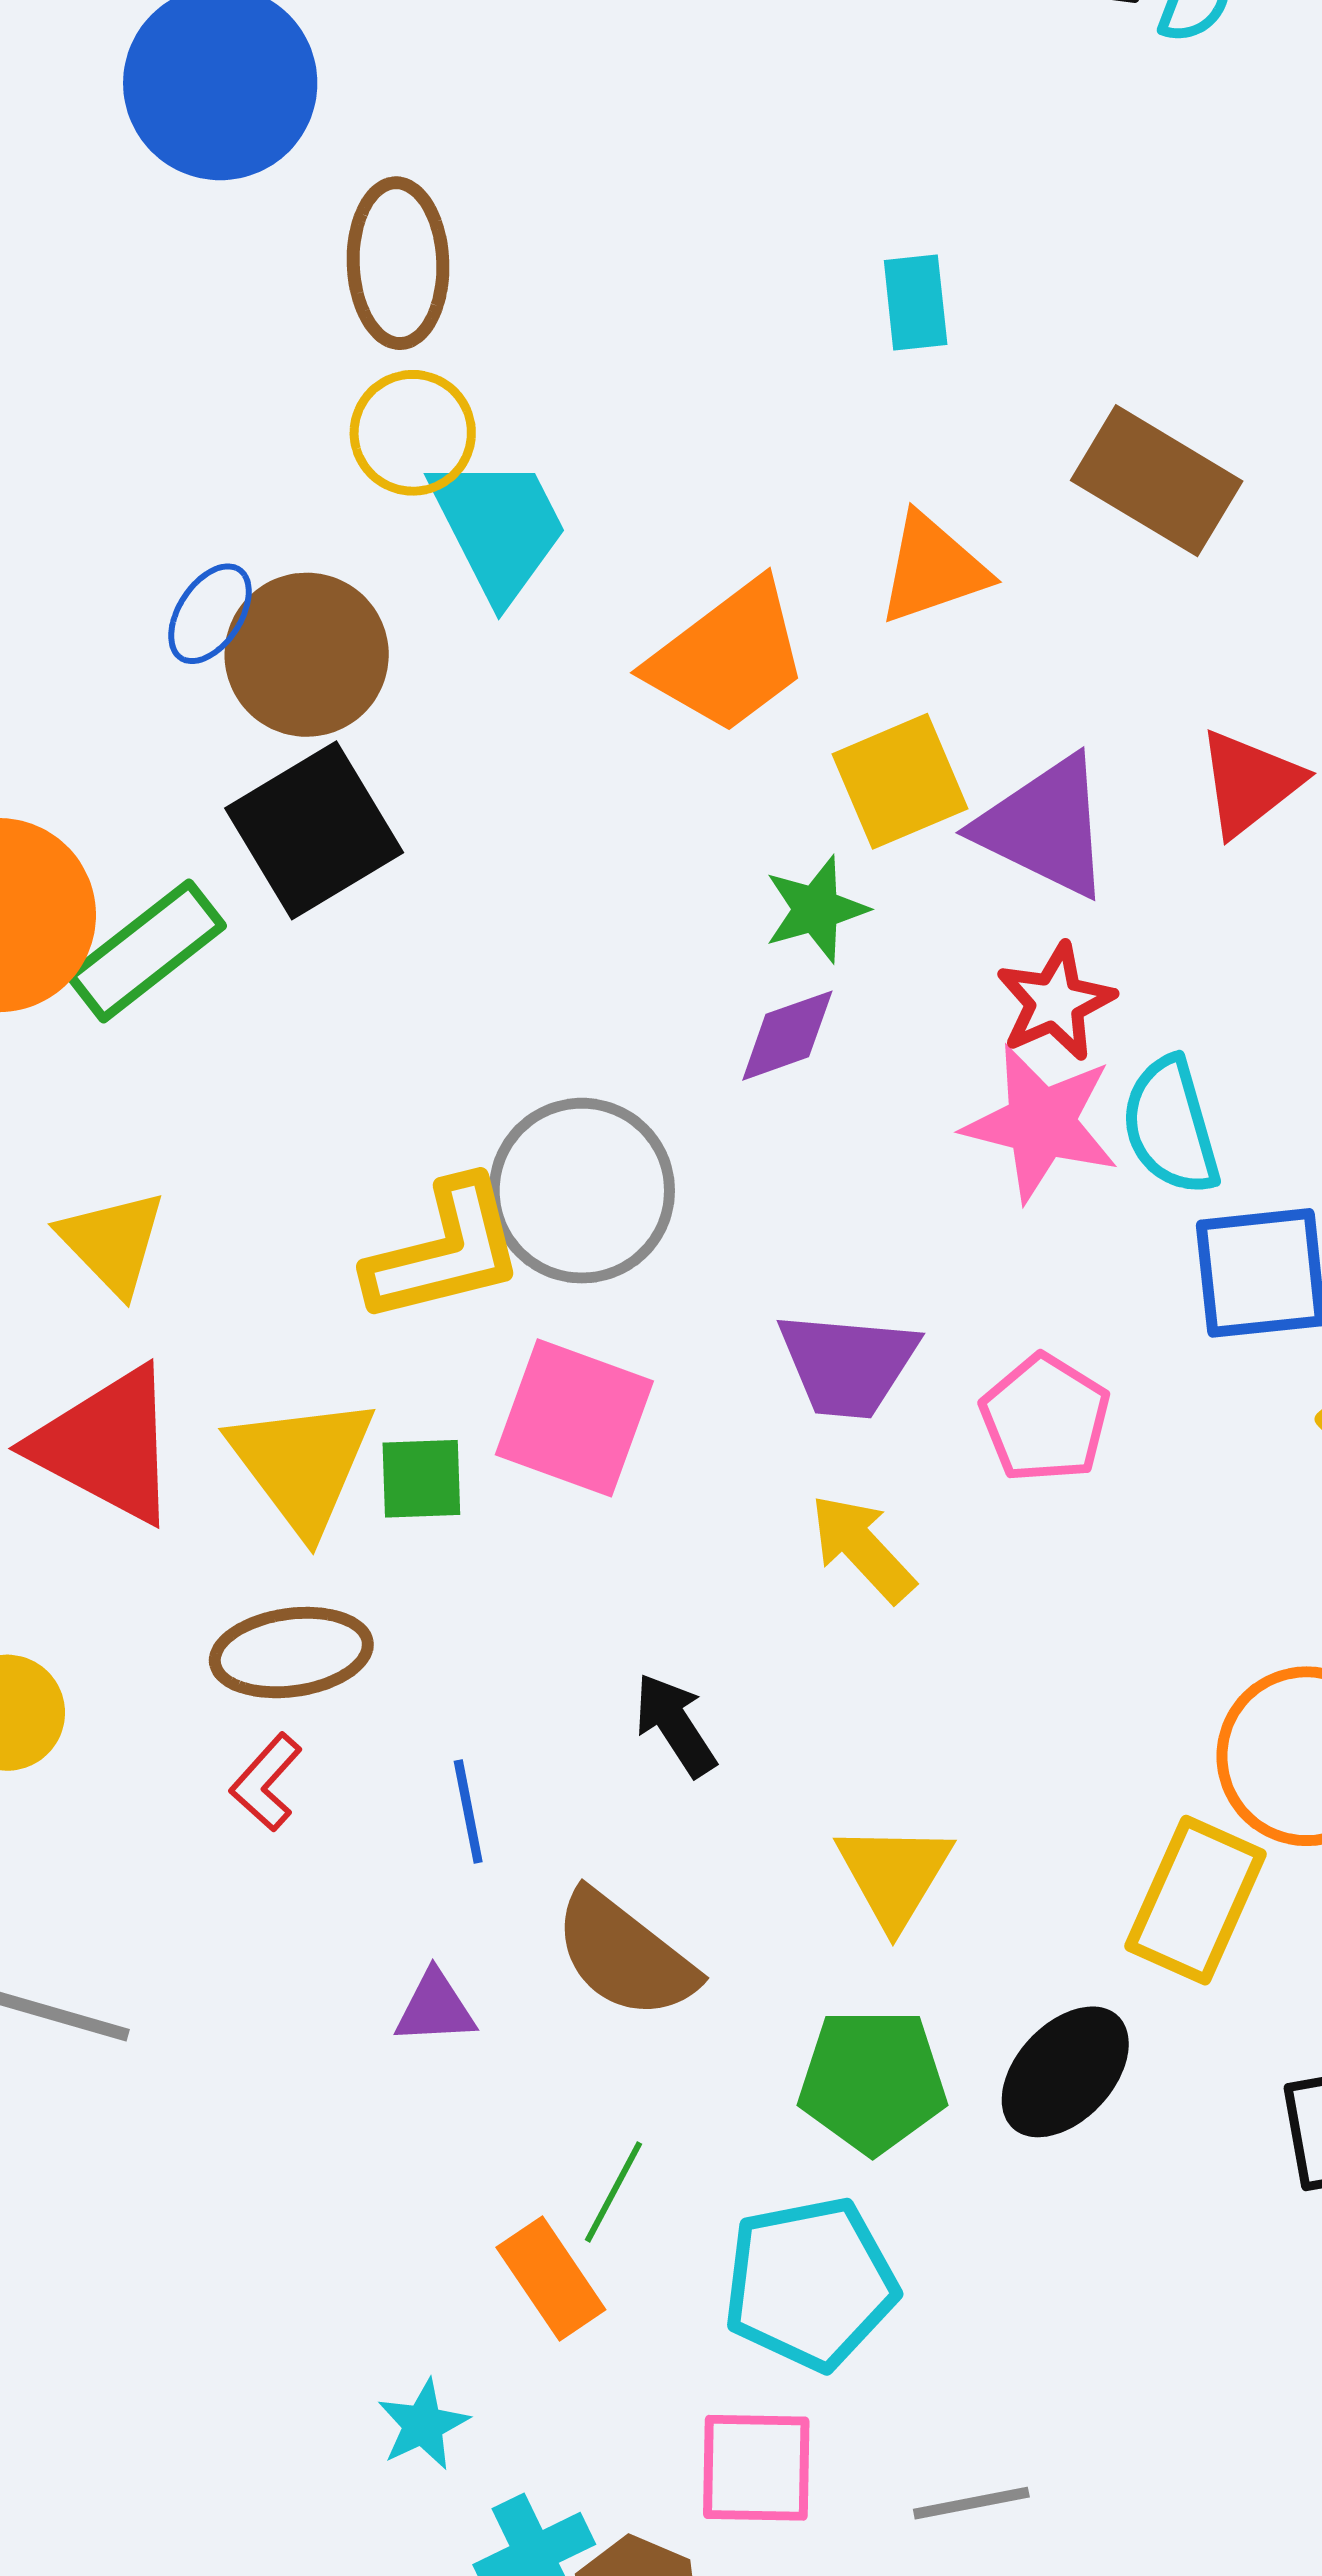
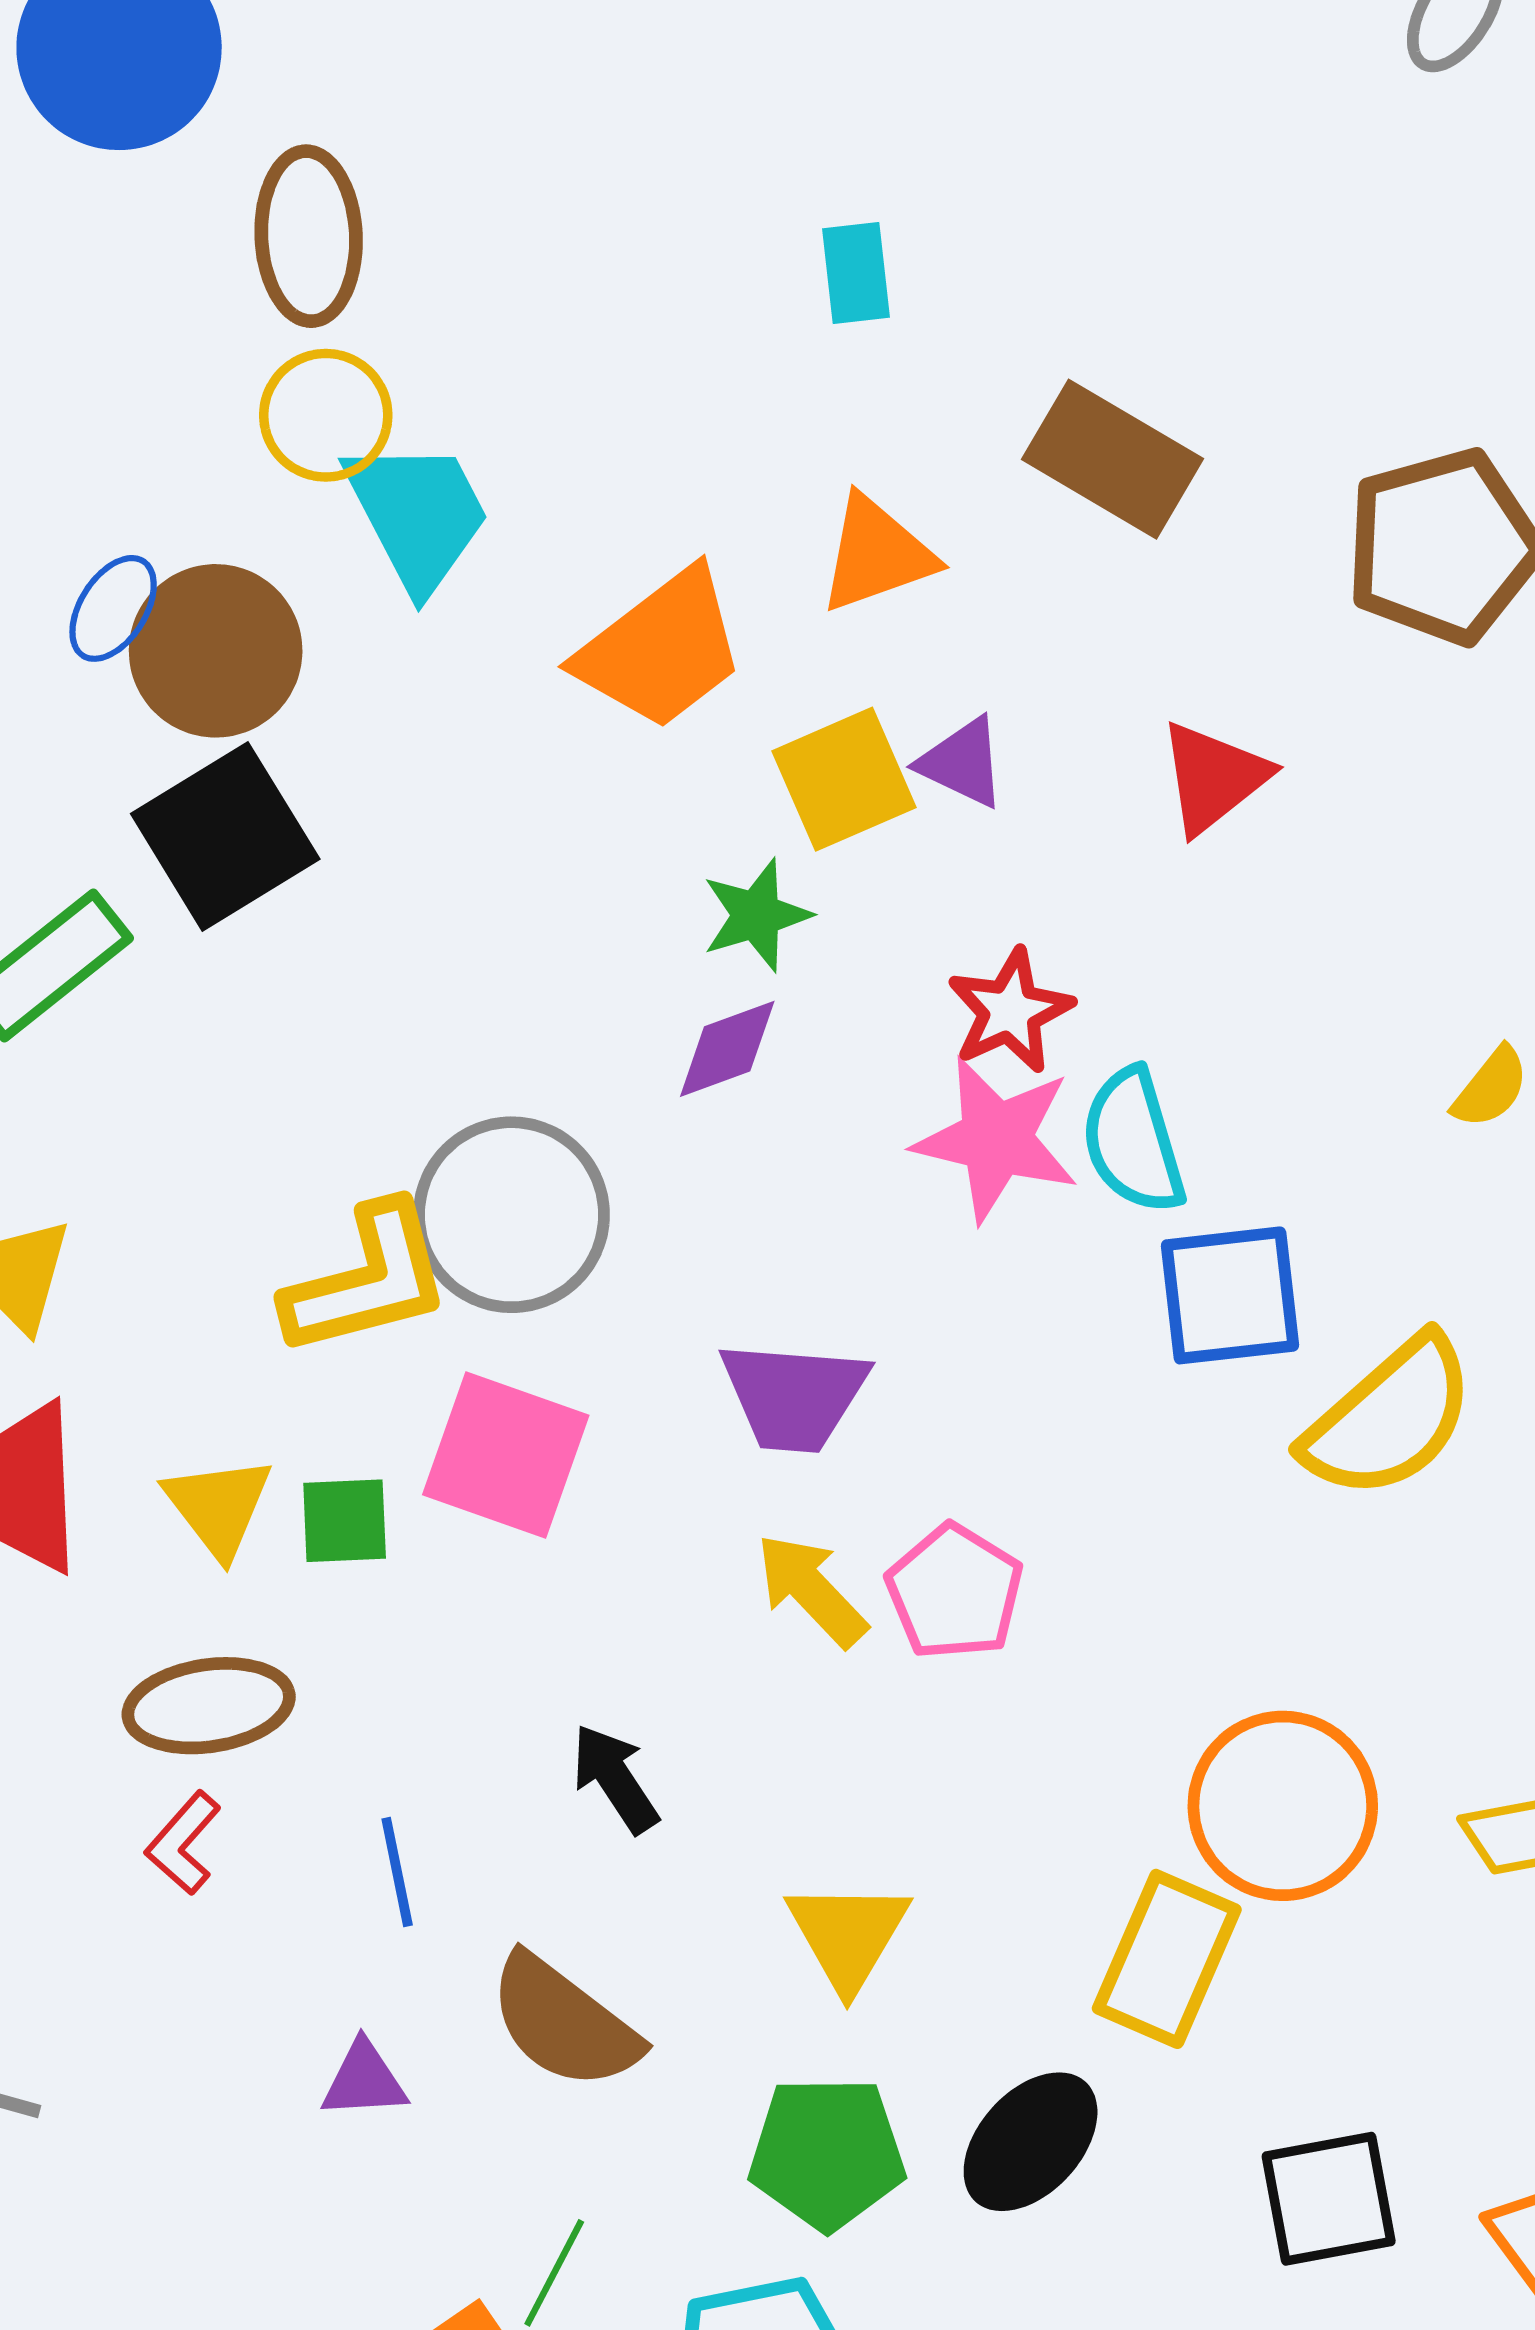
purple triangle: (1045, 827) -> (962, 763), moved, size x0.6
pink pentagon: (1045, 1418) -> (955, 1592), moved
yellow triangle: (302, 1464) -> (218, 1506), size x0.7

